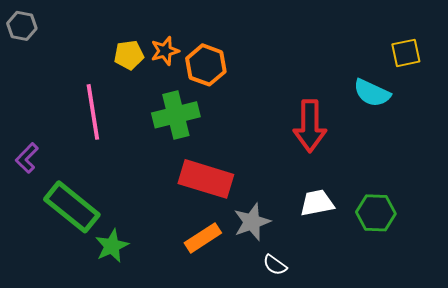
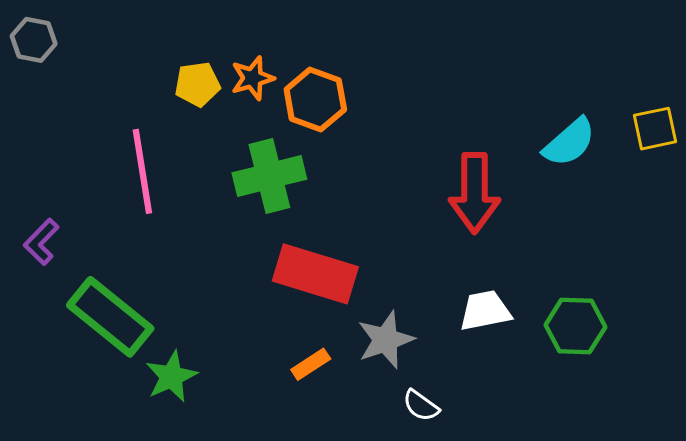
yellow square: (406, 53) -> (655, 129), moved
cyan semicircle: (372, 93) -> (569, 142), turned -66
orange rectangle: (203, 238) -> (311, 364), size x0.7

